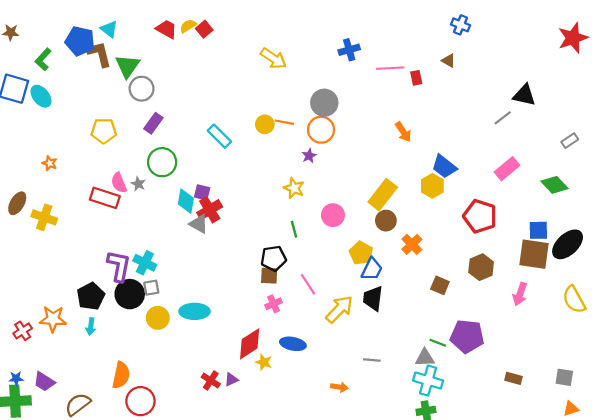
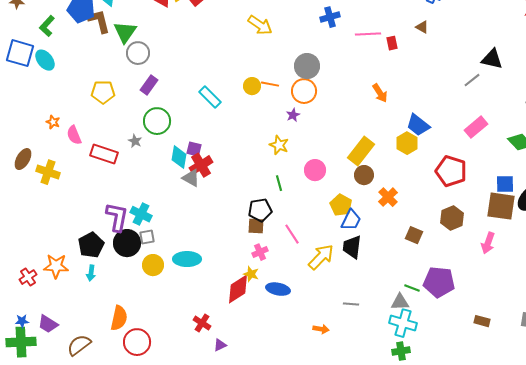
pink semicircle: (119, 183) -> (74, 135), moved
yellow star: (264, 362) -> (251, 274), moved
purple triangle: (231, 379) -> (220, 345), moved

